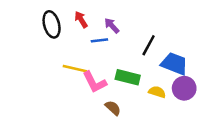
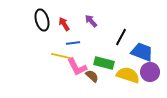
red arrow: (81, 19) -> (64, 24), moved
blue line: (99, 40) -> (73, 43), moved
yellow semicircle: (157, 92) -> (128, 75), size x1.6
brown semicircle: (113, 108) -> (92, 76), moved

